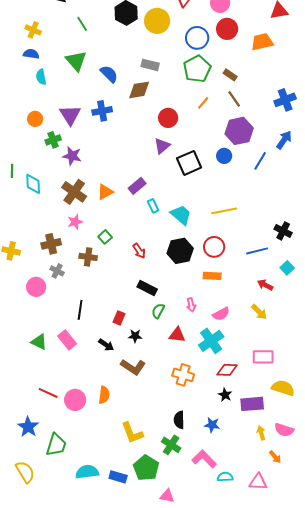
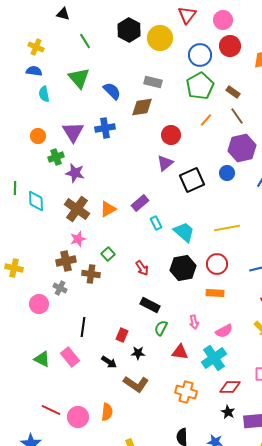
brown cross: (51, 244) -> (66, 261), moved

